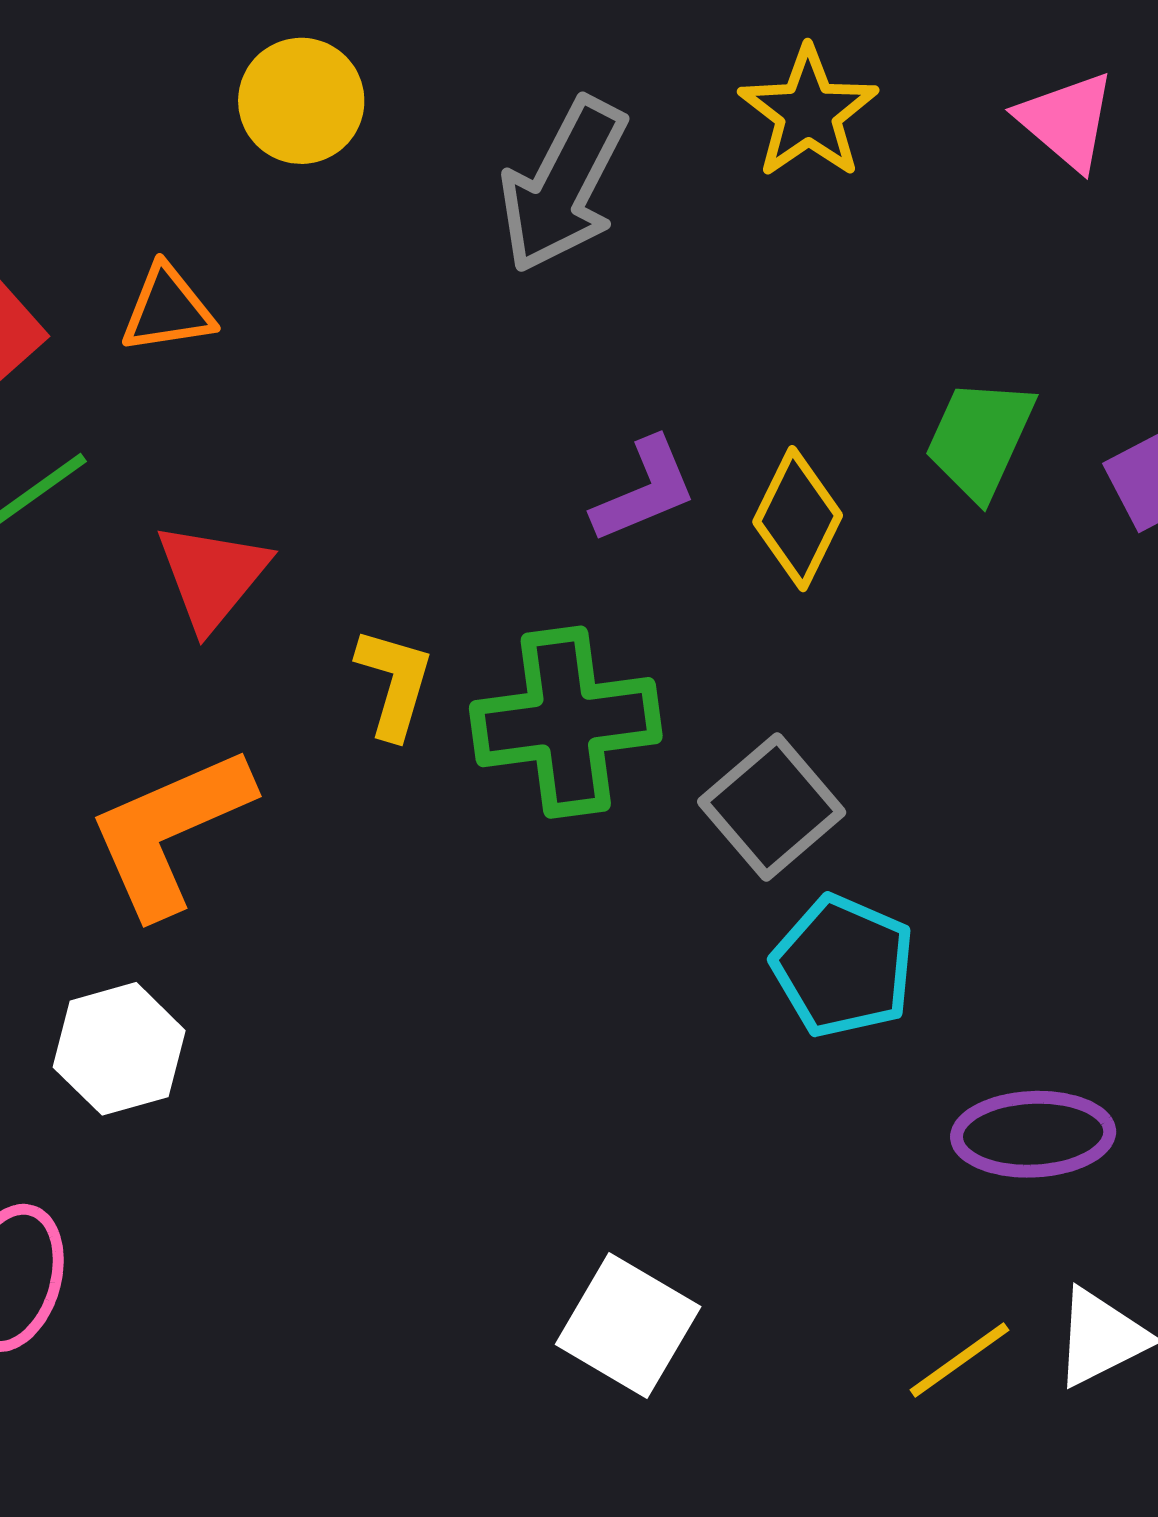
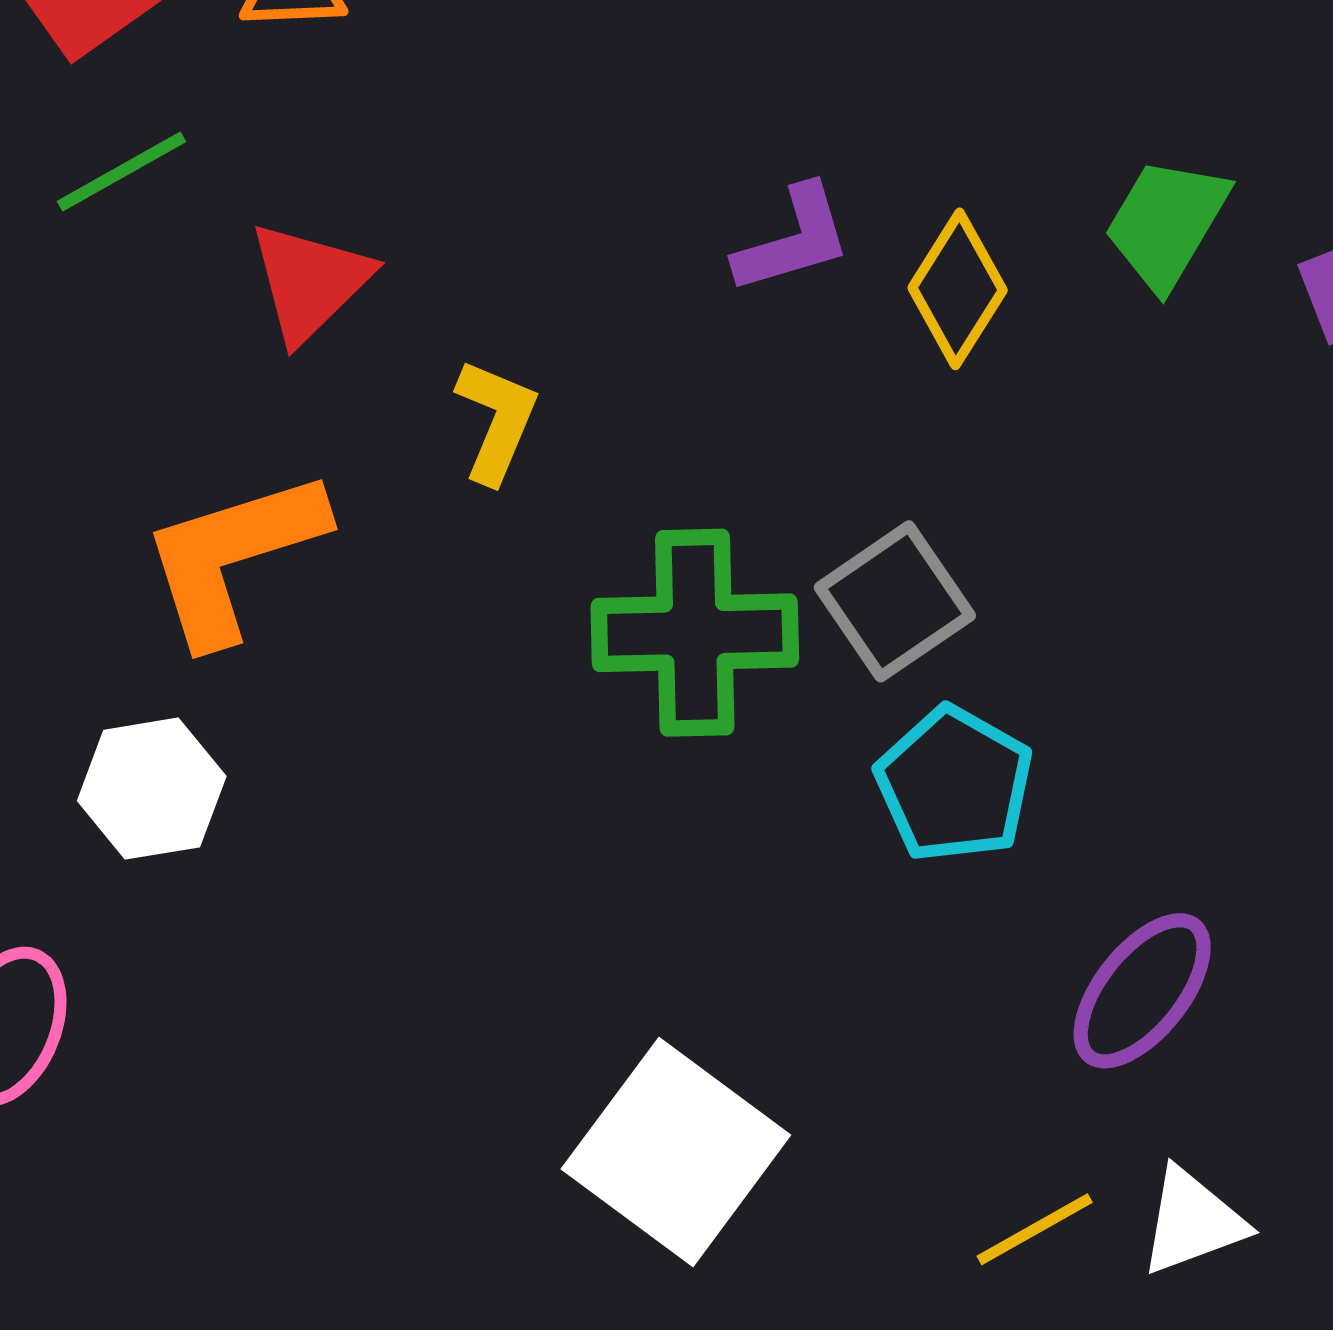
green cross: (566, 722) -> (695, 633), moved
purple ellipse: (1033, 1134) -> (1142, 991), turned -55
white square: (628, 1325) -> (676, 1152), size x1.4

